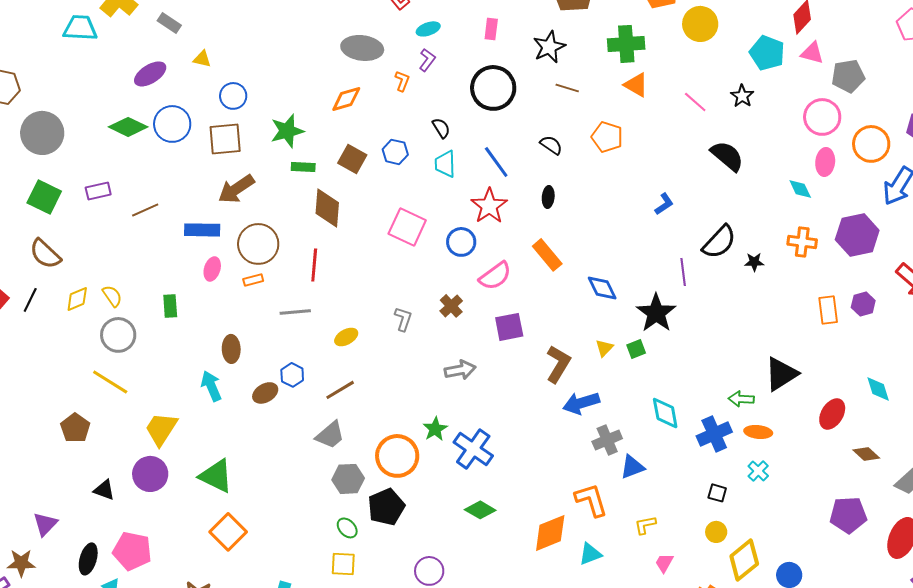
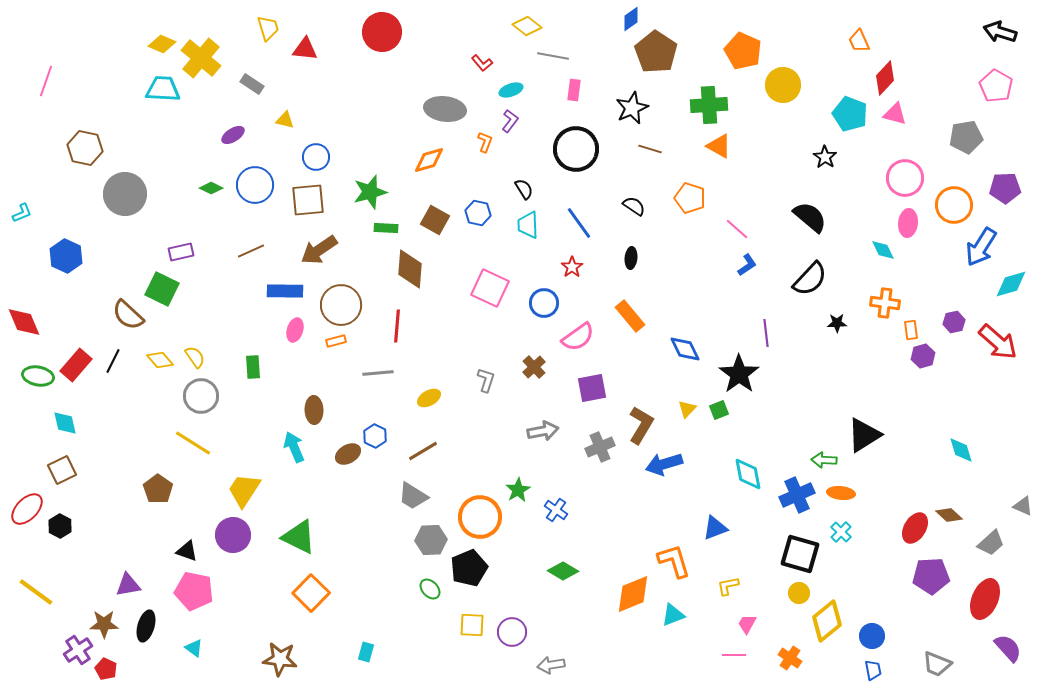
purple ellipse: (150, 74) -> (233, 135), size x0.7
gray pentagon: (848, 76) -> (966, 137), moved
pink line: (695, 102) -> (737, 229), moved
green diamond: (128, 127) -> (211, 188), size x0.6
green square: (44, 197) -> (162, 289), moved
red star: (489, 206) -> (572, 267), size x0.6
brown line: (145, 210) -> (251, 251), moved
purple hexagon: (857, 235) -> (954, 322), moved, size x0.5
black semicircle: (719, 242) -> (810, 279), moved
yellow diamond: (77, 299) -> (160, 360), turned 72
purple hexagon: (863, 304) -> (923, 356), moved
orange rectangle: (828, 310) -> (911, 330), moved, size x0.7
red ellipse: (832, 414) -> (915, 528), moved
gray trapezoid: (330, 435) -> (413, 496), turned 72
gray cross: (607, 440) -> (600, 447), moved
blue cross: (473, 449) -> (556, 510), size x0.6
black square: (717, 493) -> (800, 554), size x2.0
purple triangle: (45, 524) -> (128, 585), turned 36
pink pentagon: (132, 551) -> (194, 591), moved
black ellipse: (88, 559) -> (146, 626), moved
yellow square: (343, 564) -> (472, 625), moved

